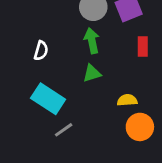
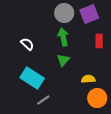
white semicircle: (41, 51) -> (27, 44), turned -64
green triangle: (92, 73) -> (63, 60), turned -32

